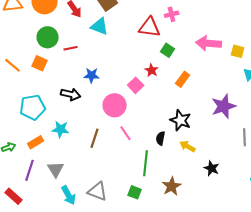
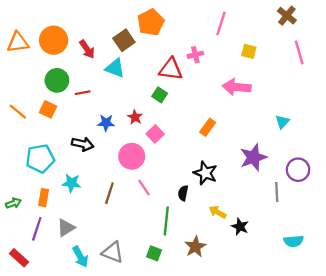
green square: (168, 50) -> (160, 95), moved
yellow square: (238, 51) -> (249, 51), moved
red star: (152, 70) -> (135, 117), moved
orange rectangle: (36, 142) -> (44, 198), turned -49
yellow arrow: (188, 146) -> (218, 212), moved
gray triangle: (56, 169) -> (66, 228), turned 30

